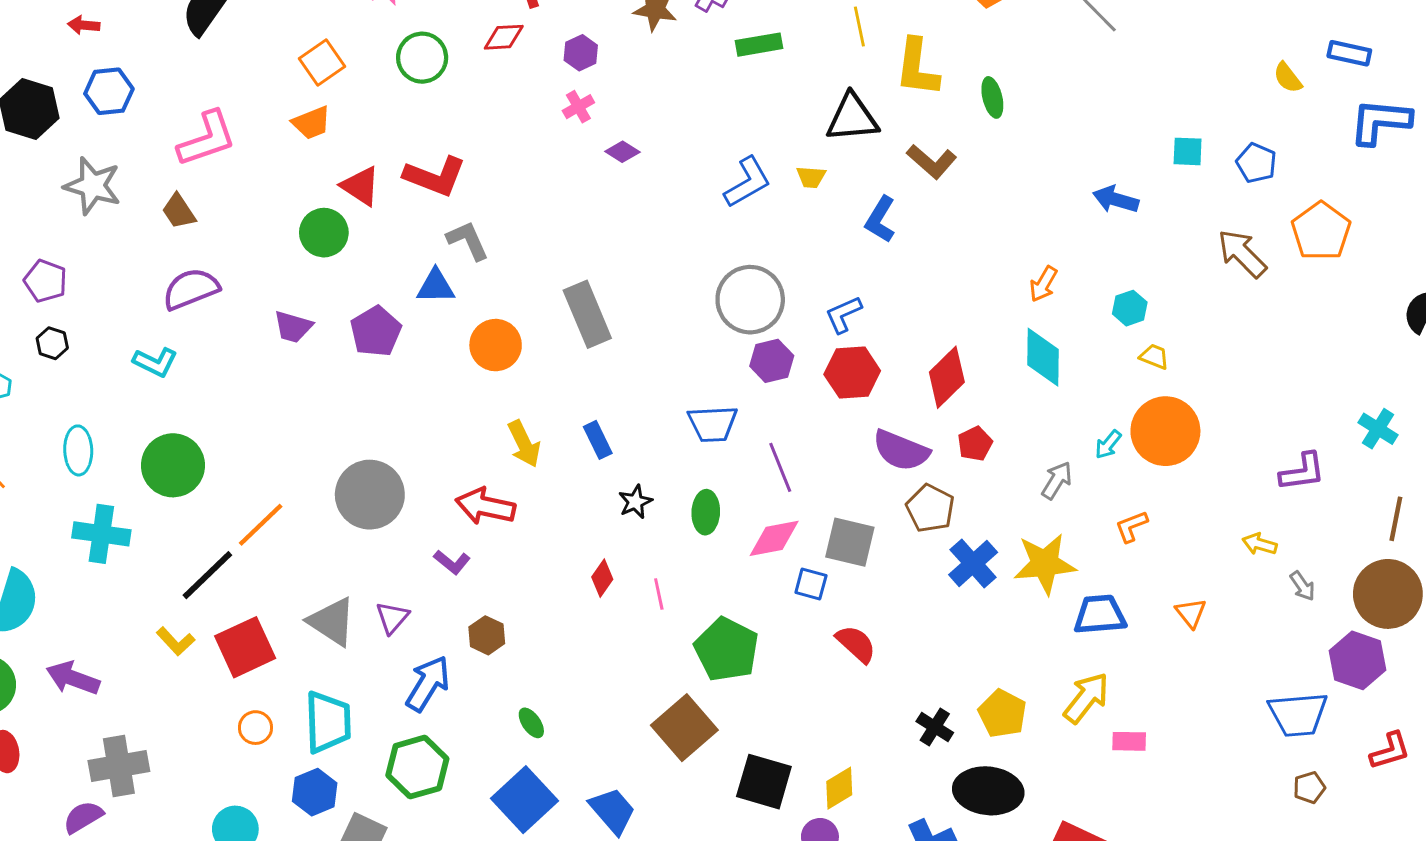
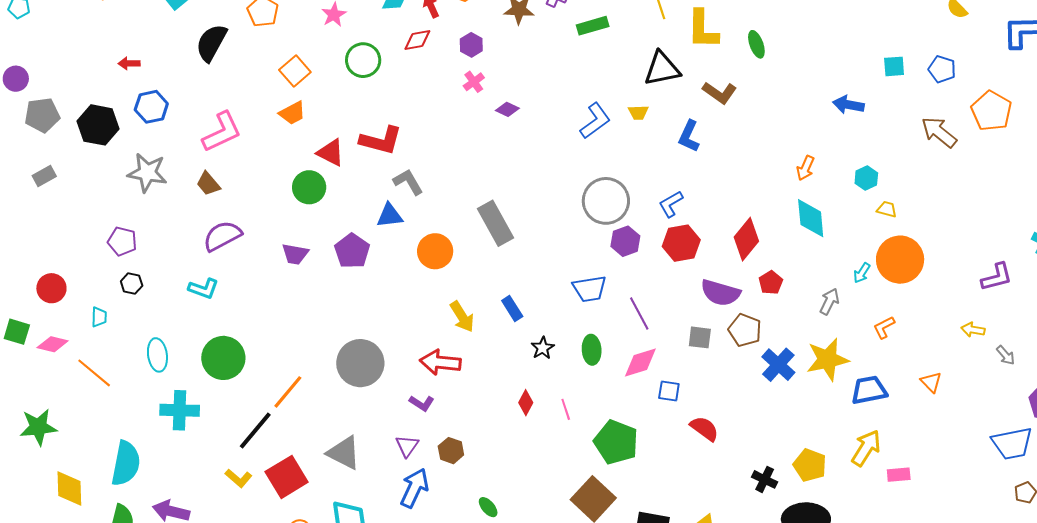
gray square: (850, 542) -> (700, 337), moved, size x0.7
purple triangle: (392, 617) -> (407, 446), moved

